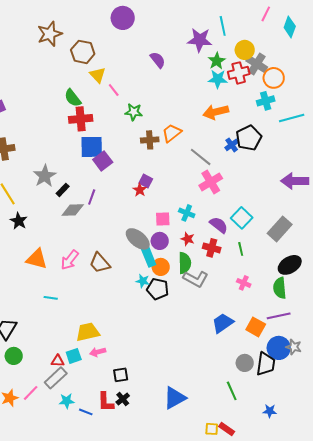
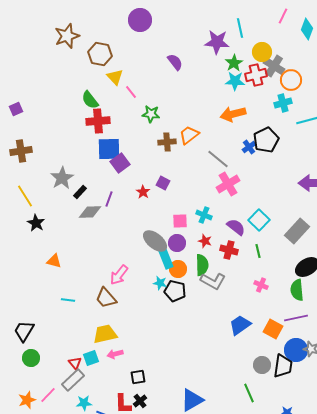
red star: (140, 190) -> (143, 192), moved
orange triangle: (37, 259) -> (54, 261), size x0.7
pink arrow: (70, 260) -> (119, 275), moved
brown trapezoid: (100, 263) -> (106, 298), moved
red triangle: (58, 361) -> (75, 363), turned 48

